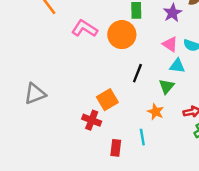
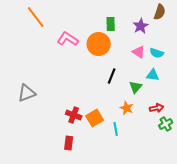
cyan triangle: (177, 66) -> (153, 75), moved
orange square: (107, 100) -> (95, 118), moved
red rectangle: (116, 148) -> (69, 143), moved

